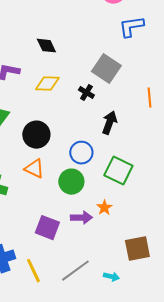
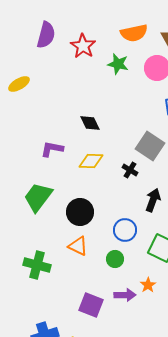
green circle: (71, 182) -> (115, 259), size x0.7

